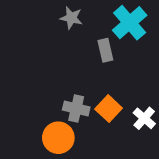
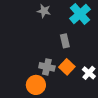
gray rectangle: (105, 50) -> (65, 41), moved

